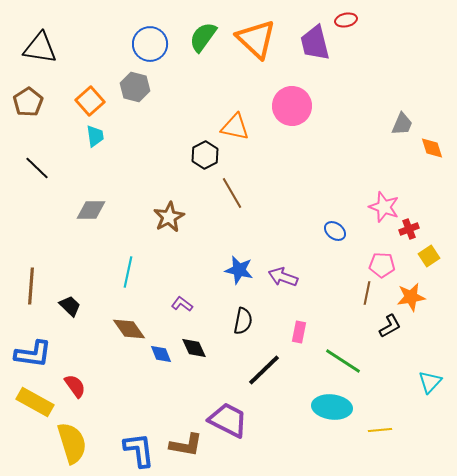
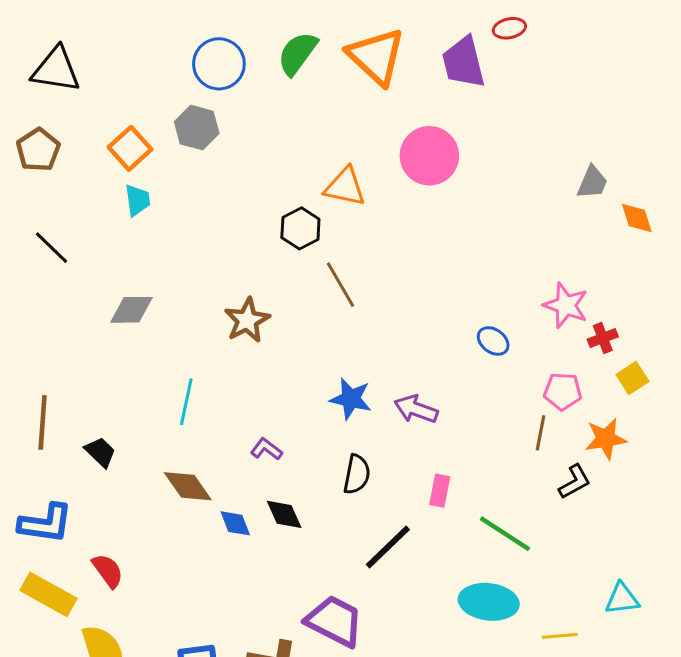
cyan triangle: (430, 382) -> (622, 599), moved, turned 40

